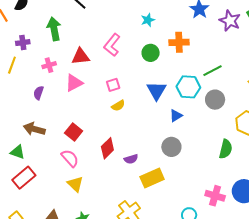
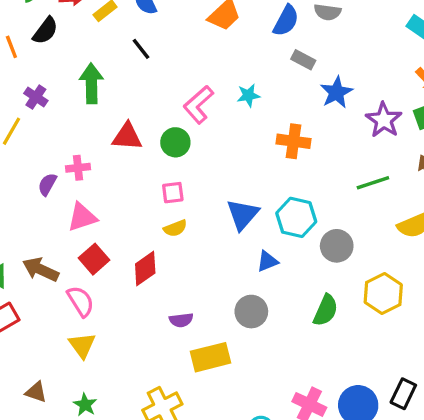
purple cross: (23, 43) -> (36, 97), turned 32
pink L-shape: (112, 45) -> (198, 105), moved
green circle: (151, 53) -> (175, 142), moved
pink cross: (49, 65) -> (78, 168), moved
green line: (213, 71) -> (373, 183), moved
pink triangle: (74, 83) -> (82, 217), moved
brown arrow: (34, 129) -> (41, 270), moved
red diamond: (107, 148) -> (145, 269), moved
green semicircle: (226, 149) -> (326, 310), moved

